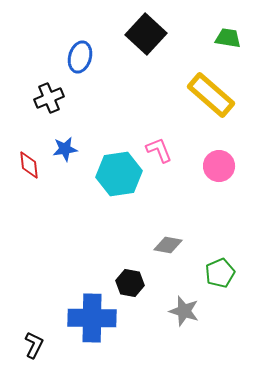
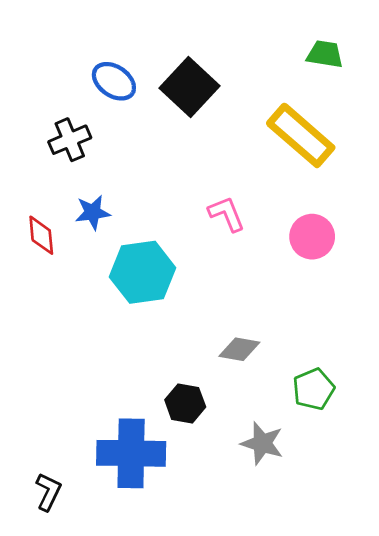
black square: (146, 34) -> (190, 87), moved
blue ellipse: (80, 57) -> (114, 81), turned -72
cyan hexagon: (119, 174) -> (142, 272), moved

